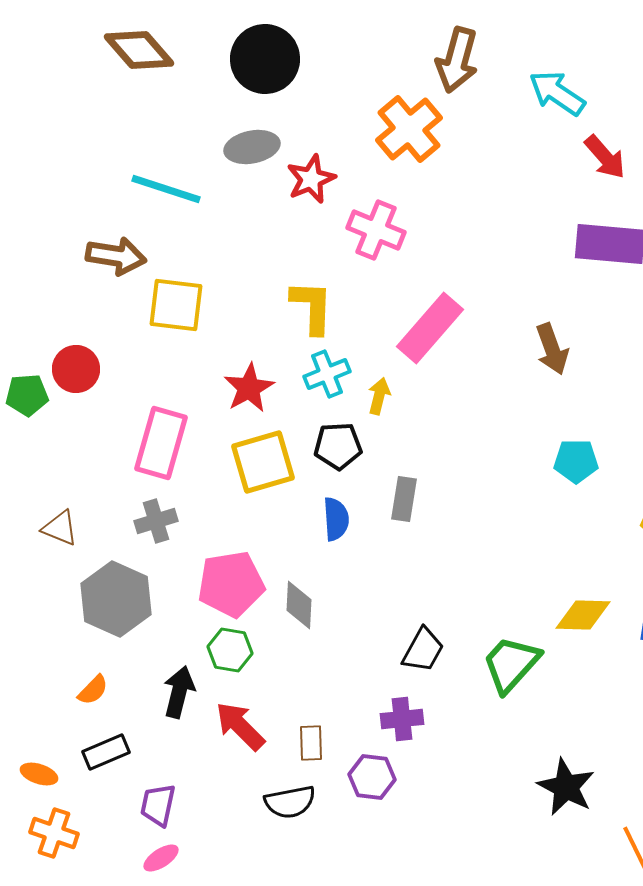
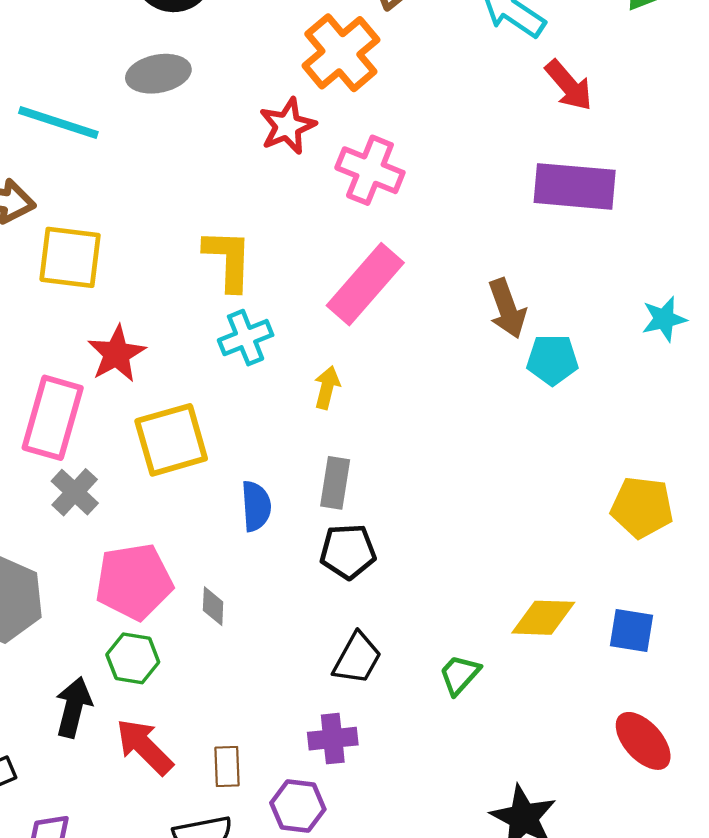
red star: (311, 179) -> (287, 126), moved
pink cross: (376, 230) -> (370, 170), moved
red star: (249, 388) -> (117, 354), moved
yellow arrow: (379, 396) -> (327, 388), moved
black pentagon: (338, 446) -> (348, 551), moved
cyan pentagon: (576, 461) -> (552, 360), moved
gray cross: (156, 521) -> (75, 492), moved, turned -30
gray diamond: (299, 605) -> (213, 606), size x0.7
green trapezoid: (511, 664) -> (459, 675), size x0.6

